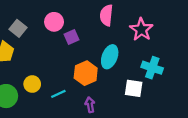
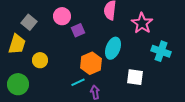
cyan cross: (152, 68) -> (161, 51), moved
yellow circle: (32, 84) -> (40, 60), moved
cyan line: (58, 94) -> (78, 82), moved

